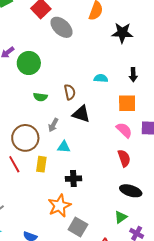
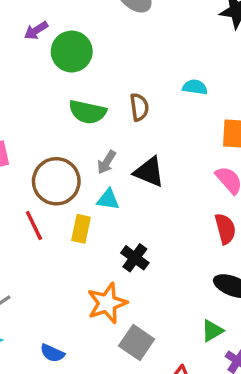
green semicircle: (40, 97) -> (88, 112), size x1.5
black triangle: (81, 114) -> (149, 172), moved
cyan triangle: (64, 147) -> (108, 199), moved
black cross: (73, 179) -> (135, 258), turned 35

